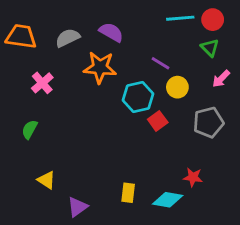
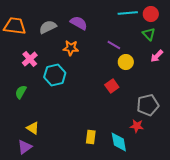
orange star: (100, 67) -> (71, 48), size x0.7
cyan hexagon: (138, 97) -> (55, 75), moved
gray pentagon: (208, 122) -> (148, 105), moved
cyan diamond: (168, 200) -> (119, 142), turned 70
purple triangle: (77, 207) -> (25, 147), moved

